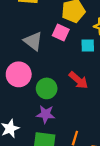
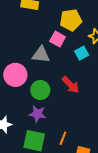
gray triangle: (33, 41) -> (41, 55), moved, turned -36
cyan square: (88, 45) -> (82, 53), turned -32

